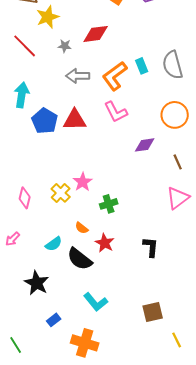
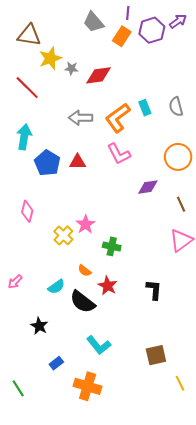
gray star: (65, 46) -> (71, 68), moved
gray semicircle: (173, 65) -> (176, 107), size x0.7
red triangle: (75, 120) -> (77, 162), size x0.7
pink diamond: (25, 198) -> (27, 211), moved
green cross: (109, 204) -> (112, 246), turned 30
black star: (37, 283) -> (39, 326), size x0.7

